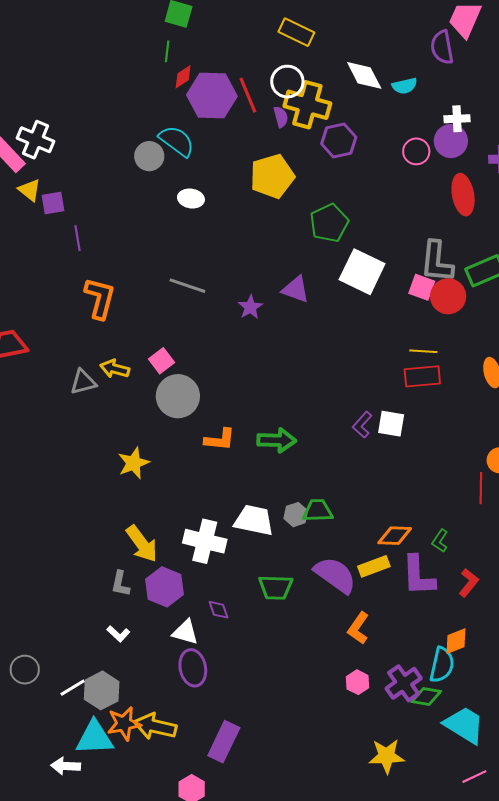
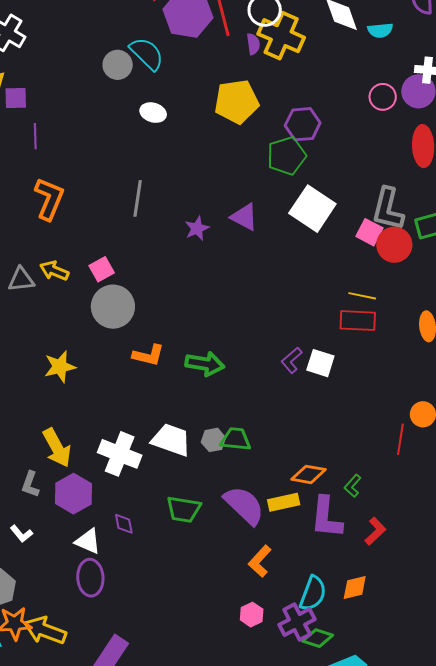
purple hexagon: (339, 141) -> (303, 124), moved
gray line: (187, 286) -> (138, 198), turned 72
cyan semicircle: (442, 665) -> (313, 593), moved

